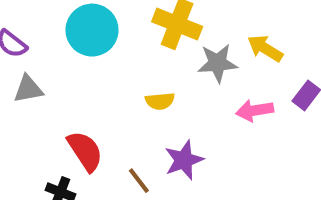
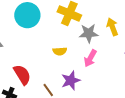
yellow arrow: (265, 48) -> (112, 27), turned 36
pink arrow: (255, 111) -> (90, 58), moved, turned -54

